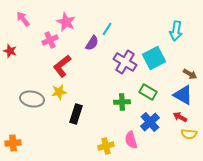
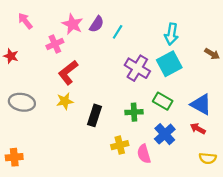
cyan arrow: (176, 31) -> (171, 34), moved
purple semicircle: (92, 43) -> (97, 24), moved
brown arrow: (190, 74) -> (212, 54), moved
gray ellipse: (32, 99) -> (22, 102), moved
black rectangle: (76, 114) -> (94, 115), moved
yellow semicircle: (189, 134) -> (208, 158), moved
yellow cross: (106, 146) -> (120, 145), moved

